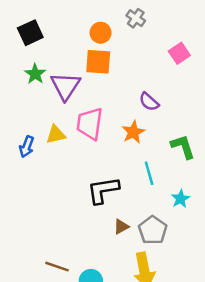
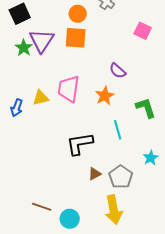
pink square: (179, 53) -> (143, 31), turned -30
purple triangle: (65, 86) -> (42, 41), moved
cyan star: (181, 199) -> (151, 158), moved

